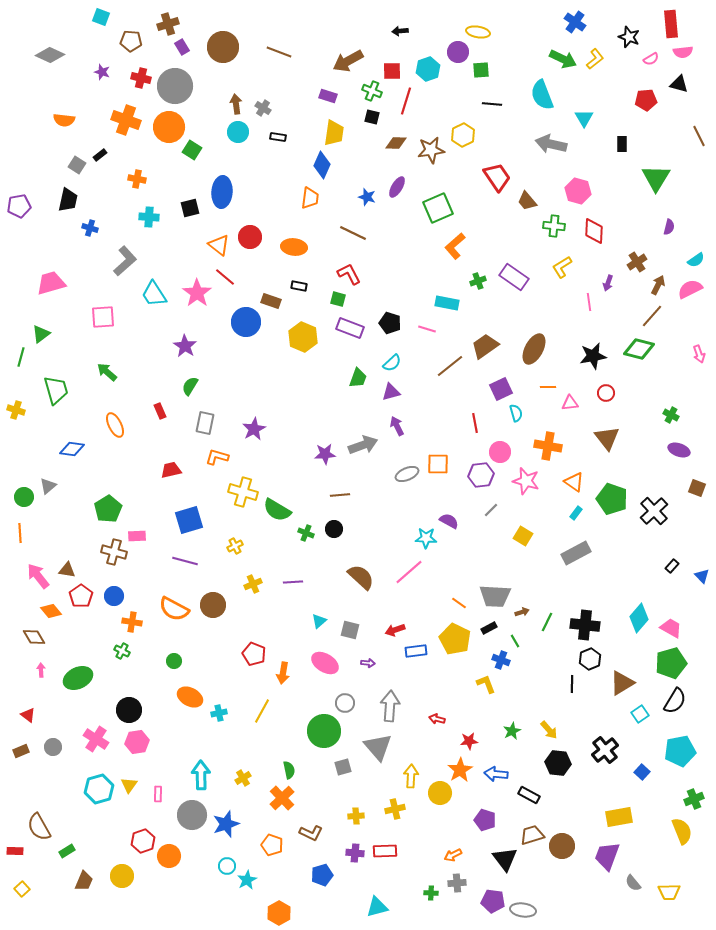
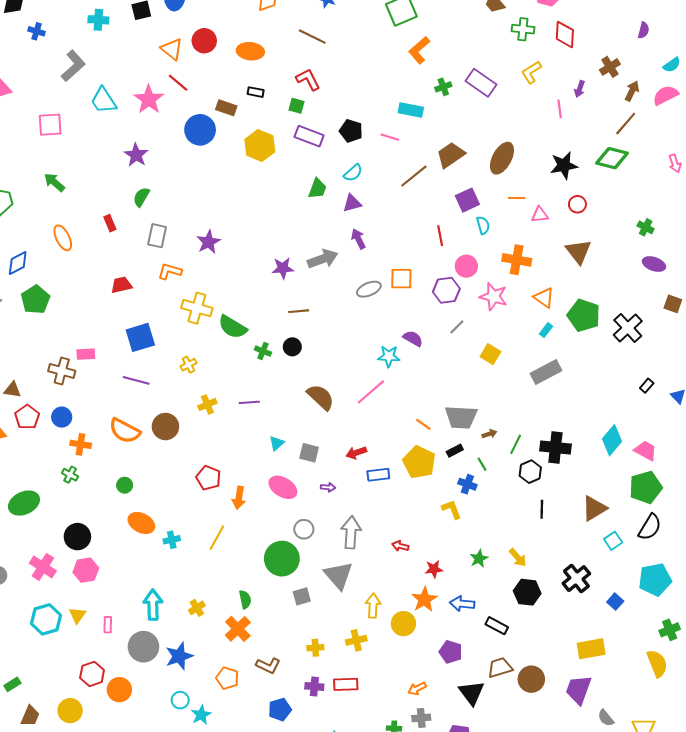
blue diamond: (72, 449) -> (18, 263), turned -35
green pentagon: (108, 509) -> (35, 300), moved
black hexagon: (590, 659) -> (530, 472), moved

